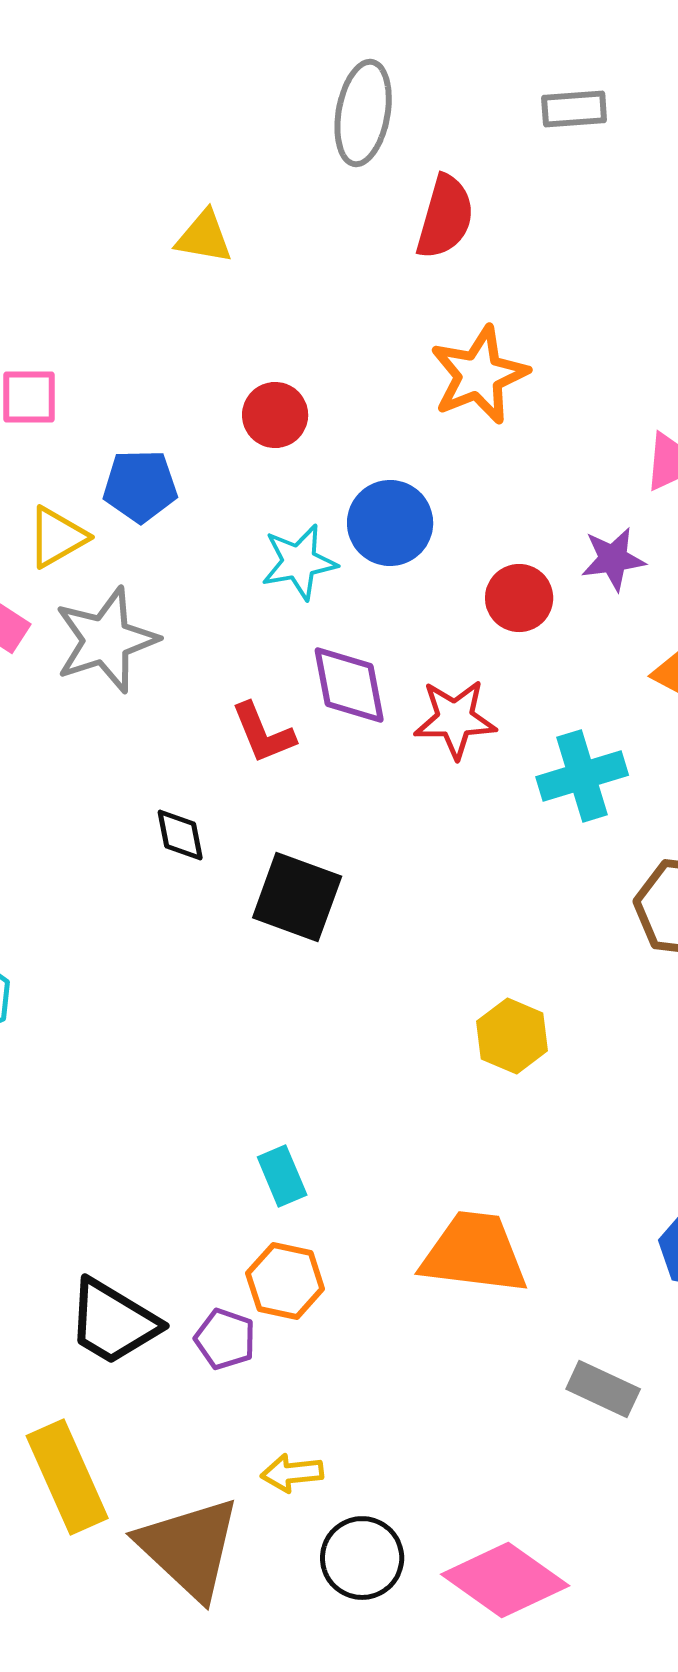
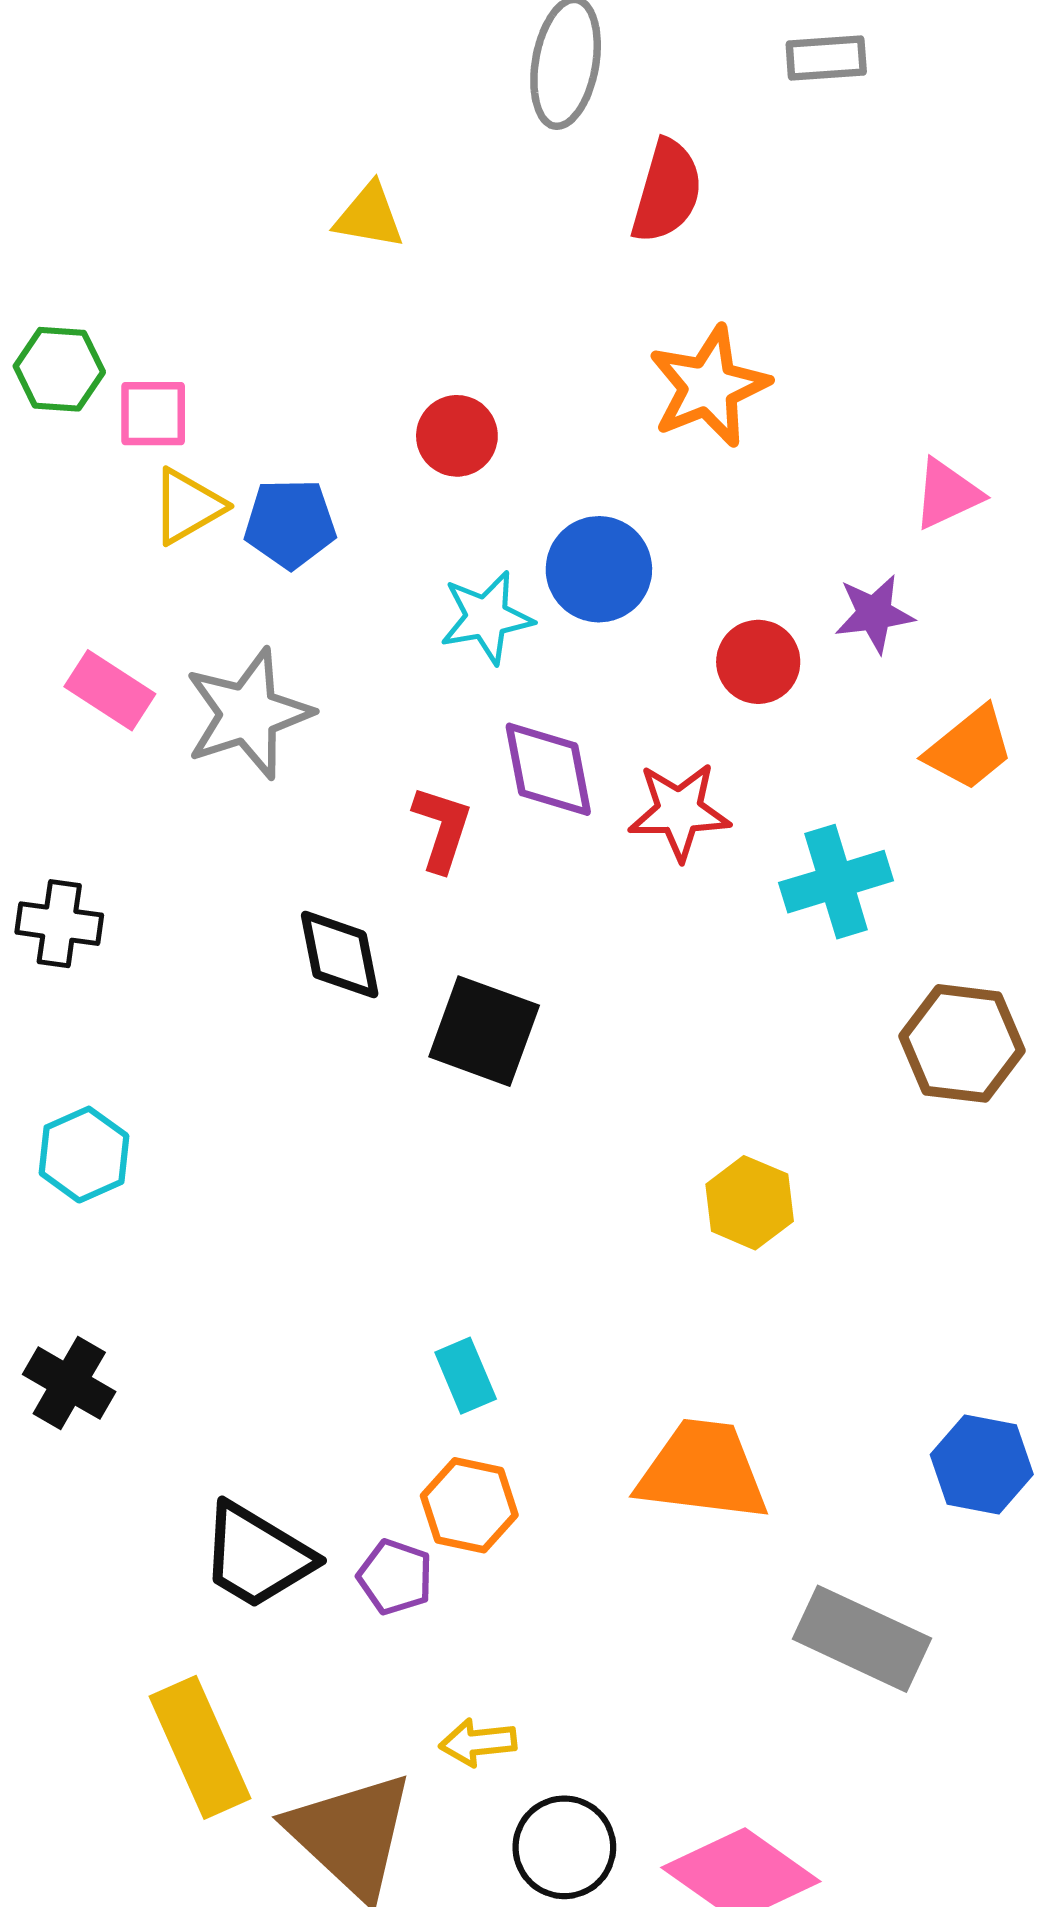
yellow triangle: (57, 537) -> (188, 506), moved
red L-shape: (263, 733) -> (442, 829), turned -140
black diamond: (180, 835) -> (340, 955), size x1.4
gray rectangle: (603, 1389) -> (862, 1639), size x1.5

